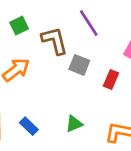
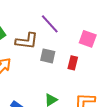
brown L-shape: (55, 41) -> (27, 41), turned 120

